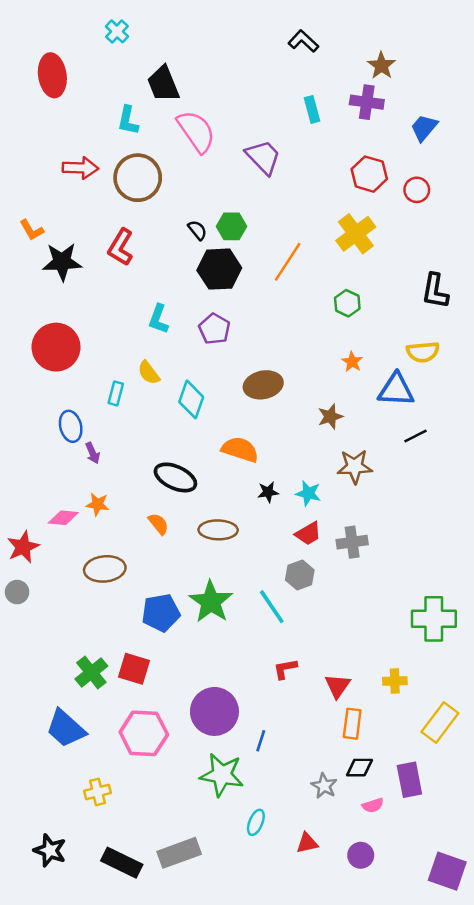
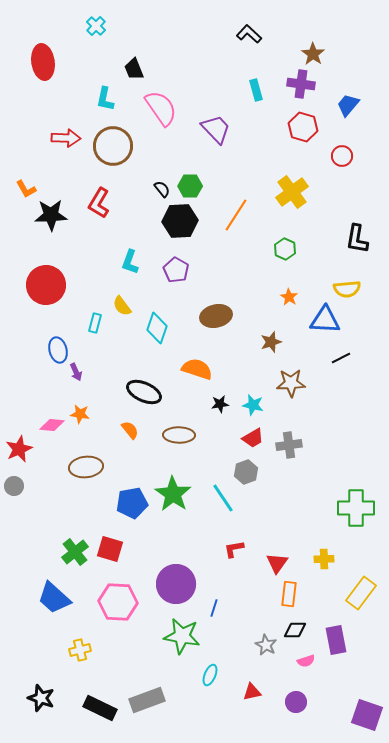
black trapezoid: (163, 84) -> (134, 69), size x0.7
red hexagon: (369, 174) -> (303, 127), moved

